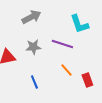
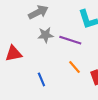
gray star: (33, 47) -> (46, 35), moved

